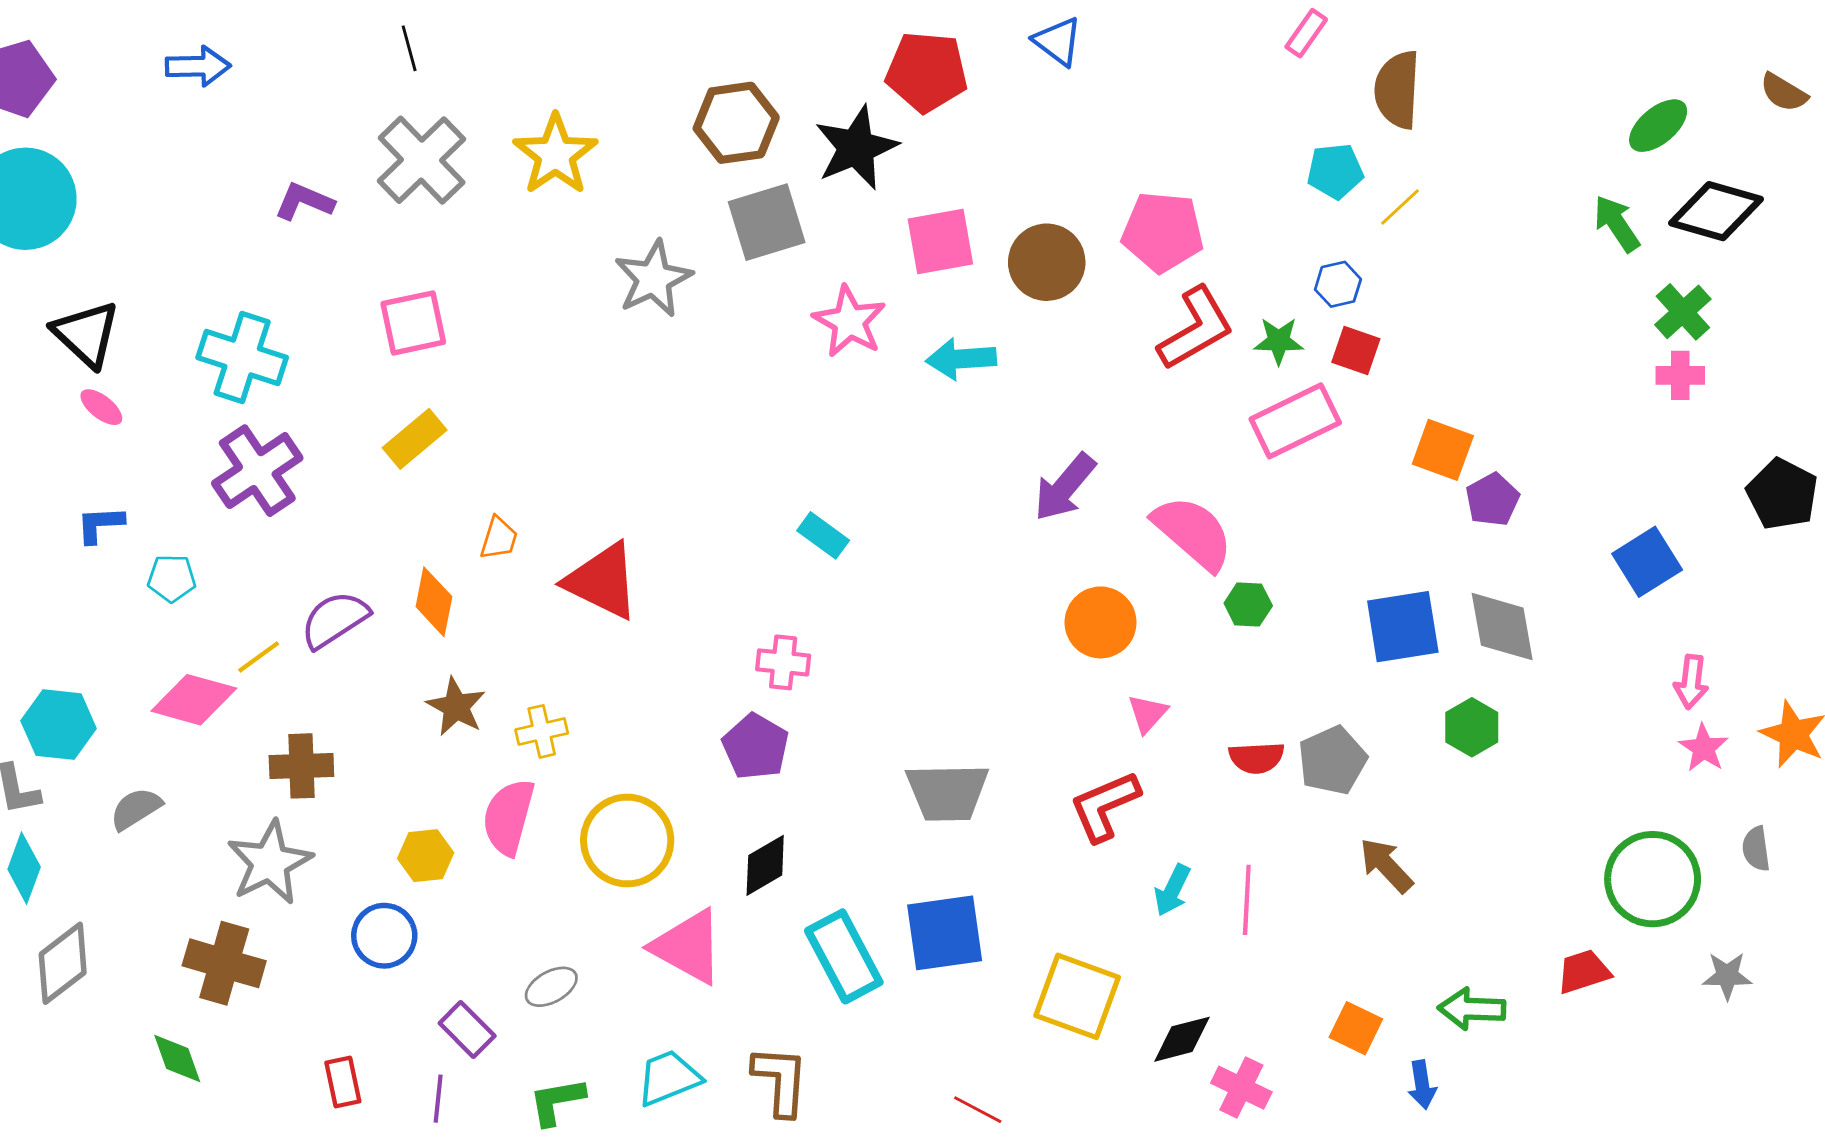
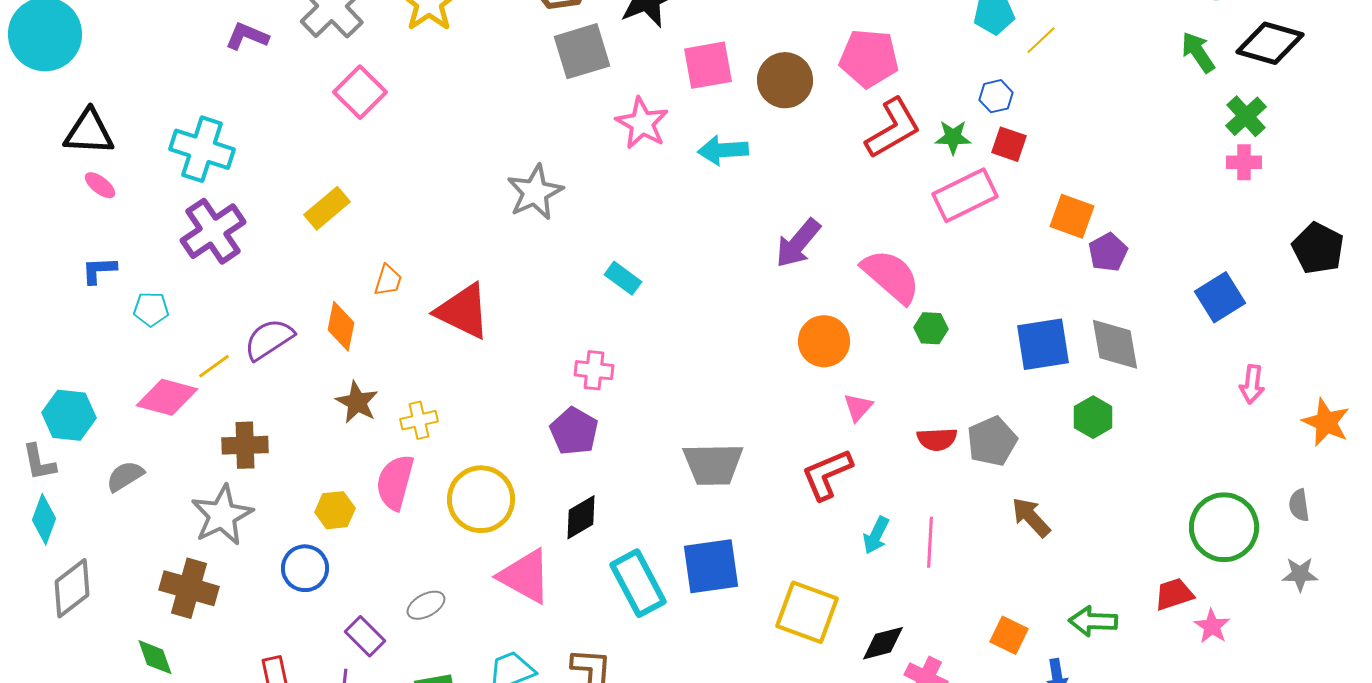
gray star: (653, 279) -> (535, 192), moved
pink square: (413, 323) -> (360, 92), moved, turned -33
black triangle: (86, 334) -> (89, 132), turned -40
pink star: (1704, 748) -> (1212, 626), moved
gray star: (1727, 976) -> (1300, 574), moved

